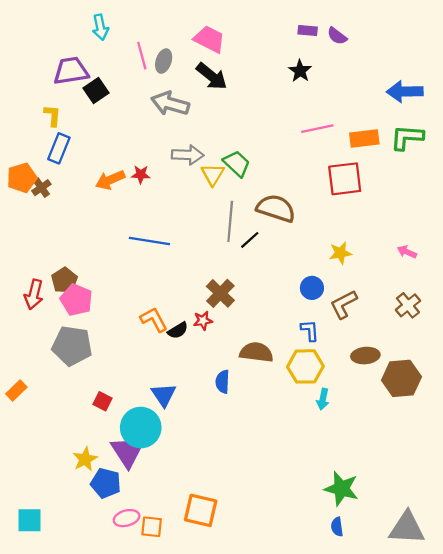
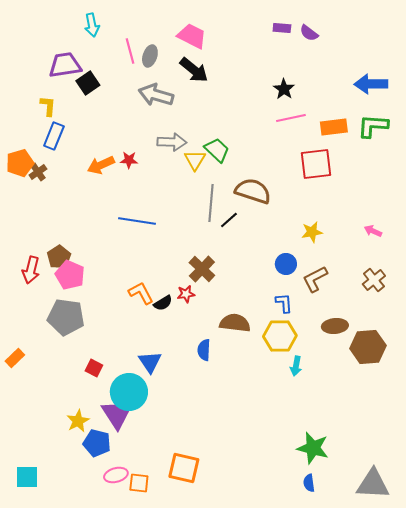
black star: (300, 71) -> (284, 89), moved

